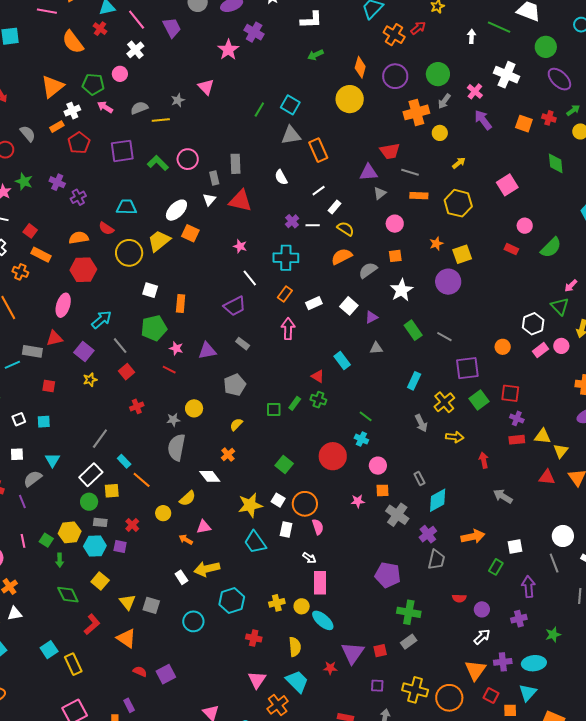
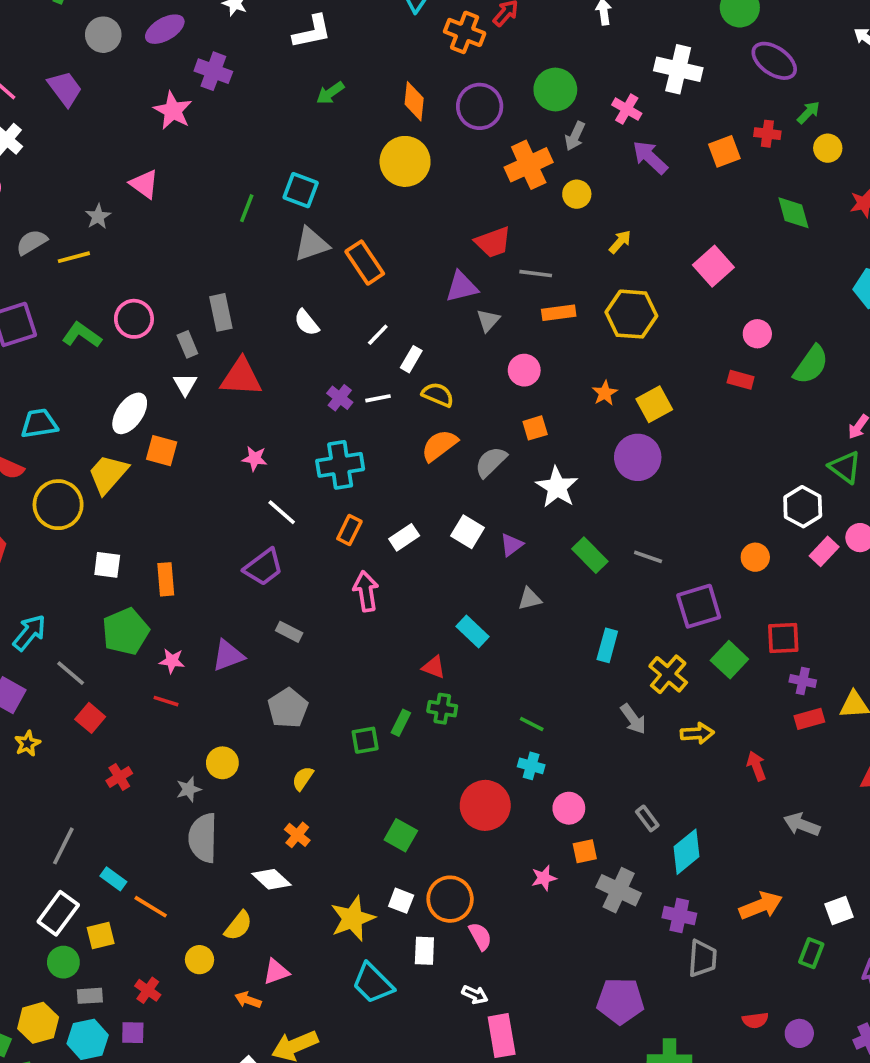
orange square: (524, 124) -> (724, 151), turned -30
purple cross: (428, 534) -> (679, 916), turned -30

